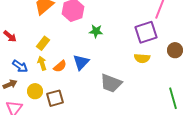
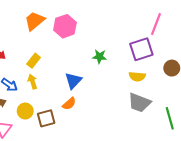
green star: (96, 31) -> (100, 57), moved
orange semicircle: (60, 66) -> (69, 104), moved
gray trapezoid: (111, 83) -> (139, 103), moved

